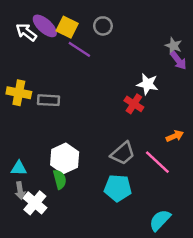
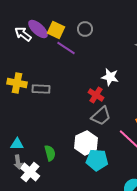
white star: (147, 84) -> (110, 77), moved
red cross: (134, 104) -> (96, 95), moved
gray trapezoid: (123, 153) -> (101, 116), moved
white hexagon: (65, 158) -> (86, 143), moved

